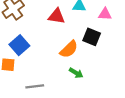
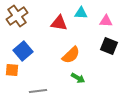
black square: (92, 37) -> (109, 46), moved

